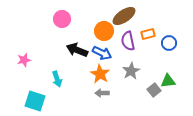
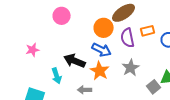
black arrow: (77, 50) -> (75, 61), moved
pink star: (24, 60) -> (33, 50), moved
gray arrow: (102, 93) -> (85, 90), moved

